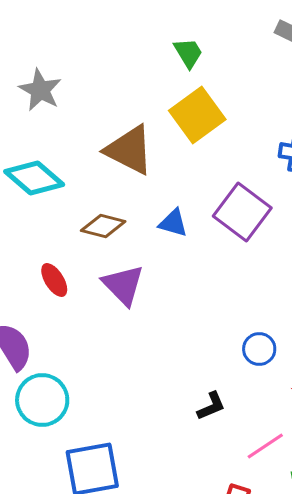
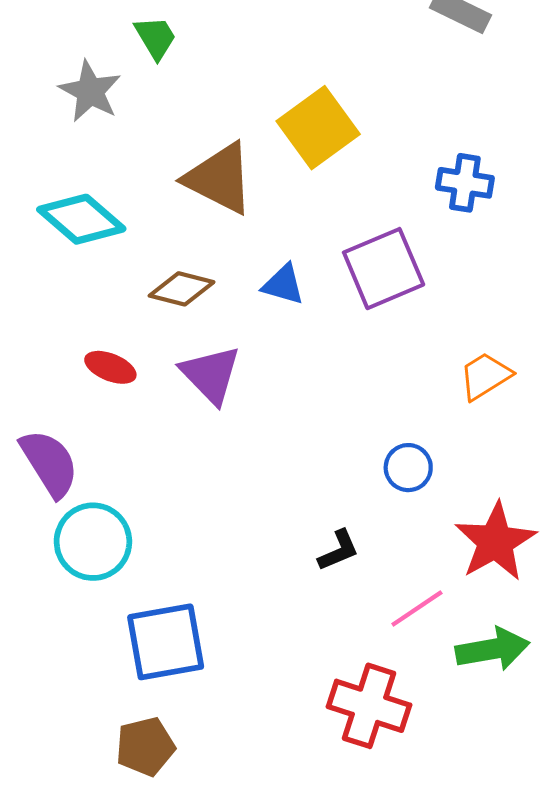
green trapezoid: (188, 53) -> (155, 38), moved
purple square: (242, 212) -> (384, 269), turned 30
red ellipse: (54, 280) -> (110, 367), turned -36

